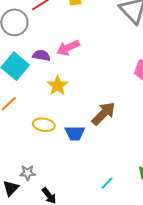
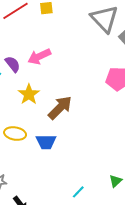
purple semicircle: (41, 55) -> (13, 64), turned 42
brown arrow: (104, 114) -> (60, 108), moved

